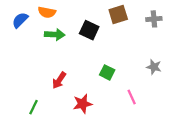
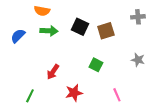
brown square: (118, 14) -> (106, 31), moved
blue semicircle: (20, 20) -> (18, 36), moved
pink line: (132, 97) -> (117, 95), moved

